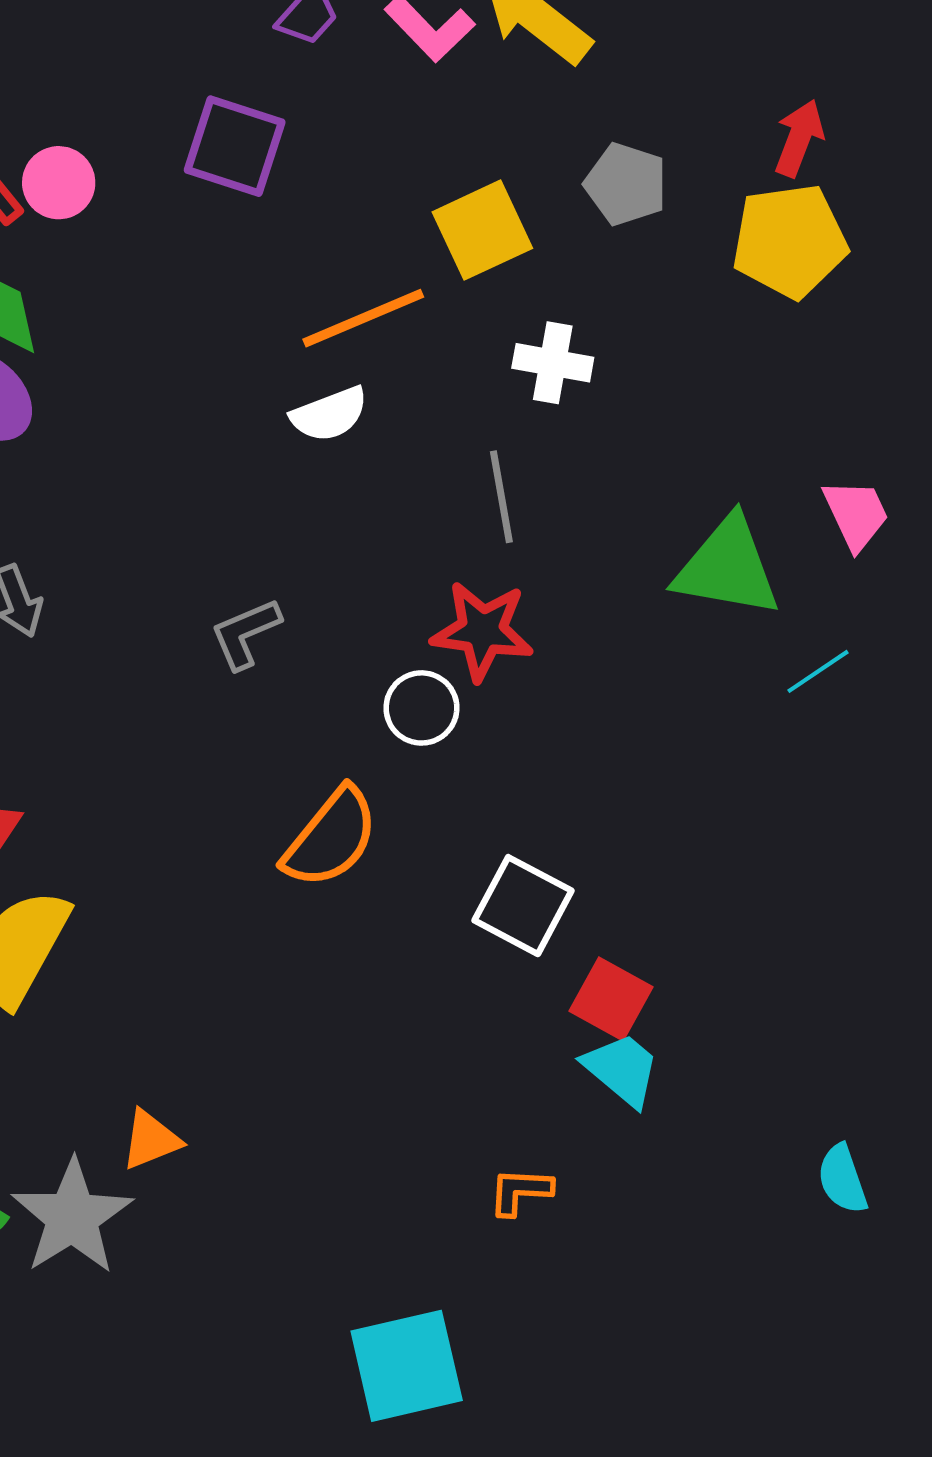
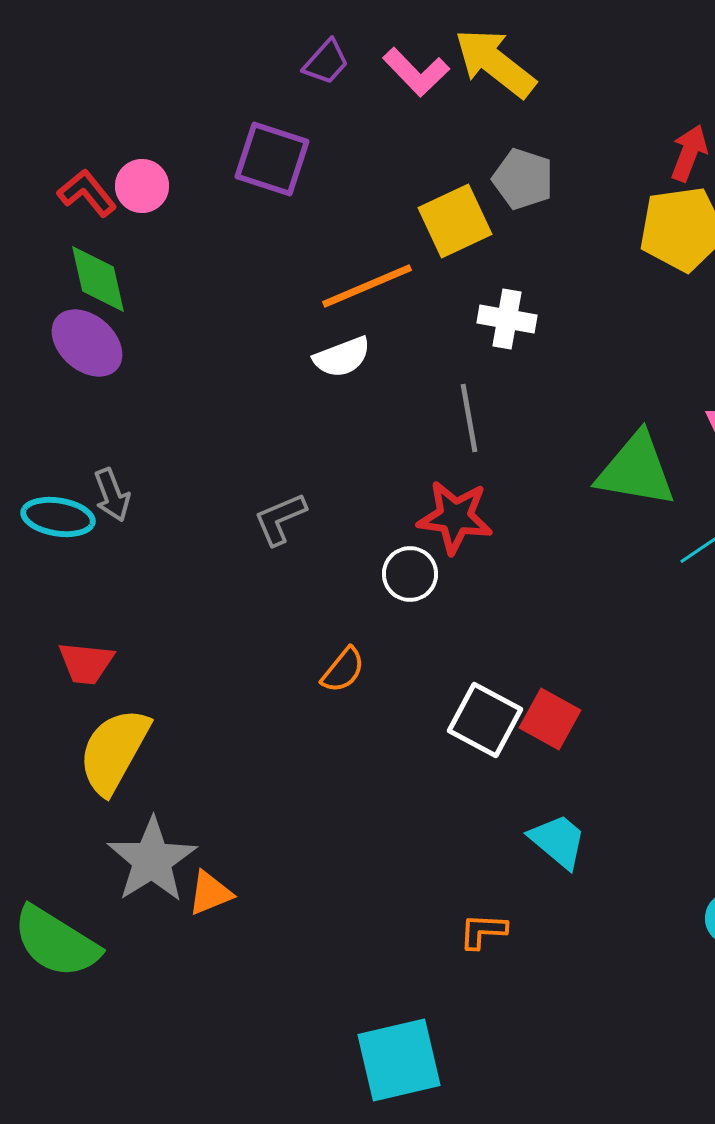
gray pentagon: (626, 184) -> (523, 179), moved
orange semicircle: (331, 838) -> (343, 670), size x0.6
red square: (611, 999) -> (550, 719), moved
gray star: (72, 1217) -> (152, 860), moved

